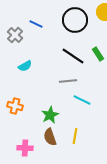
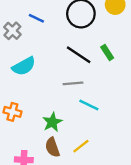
cyan semicircle: (25, 66) -> (24, 66), size x1.5
yellow line: (75, 136) -> (81, 146), turned 42

